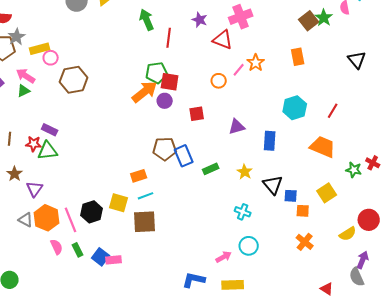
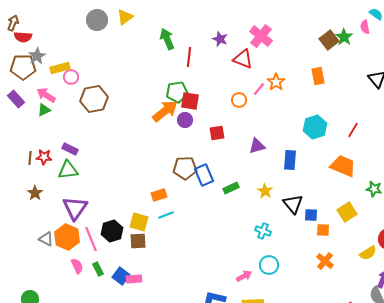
pink cross: (241, 17) -> (261, 36), turned -30
red star: (34, 144) -> (44, 157), moved
purple triangle: (35, 189) -> (75, 208), moved, size x1.5
brown square: (145, 222) -> (138, 241), moved, size x0.7

